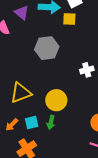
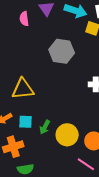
yellow circle: (56, 100) -> (67, 135), moved

